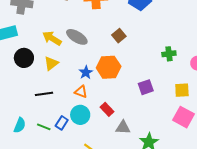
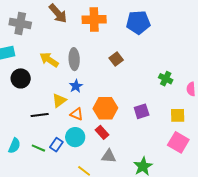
gray ellipse: (77, 37) -> (74, 59), turned 55
green cross: (169, 54) -> (166, 79), turned 32
yellow triangle: (51, 63) -> (59, 100), moved
orange hexagon: (109, 67) -> (105, 108), moved
blue star: (86, 72) -> (76, 86), moved
gray triangle: (123, 127) -> (109, 156), moved

